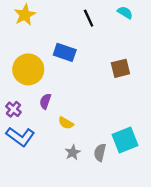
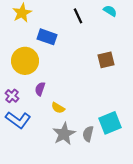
blue rectangle: (65, 52) -> (47, 37), moved
gray star: (73, 153) -> (64, 134), size x1.6

